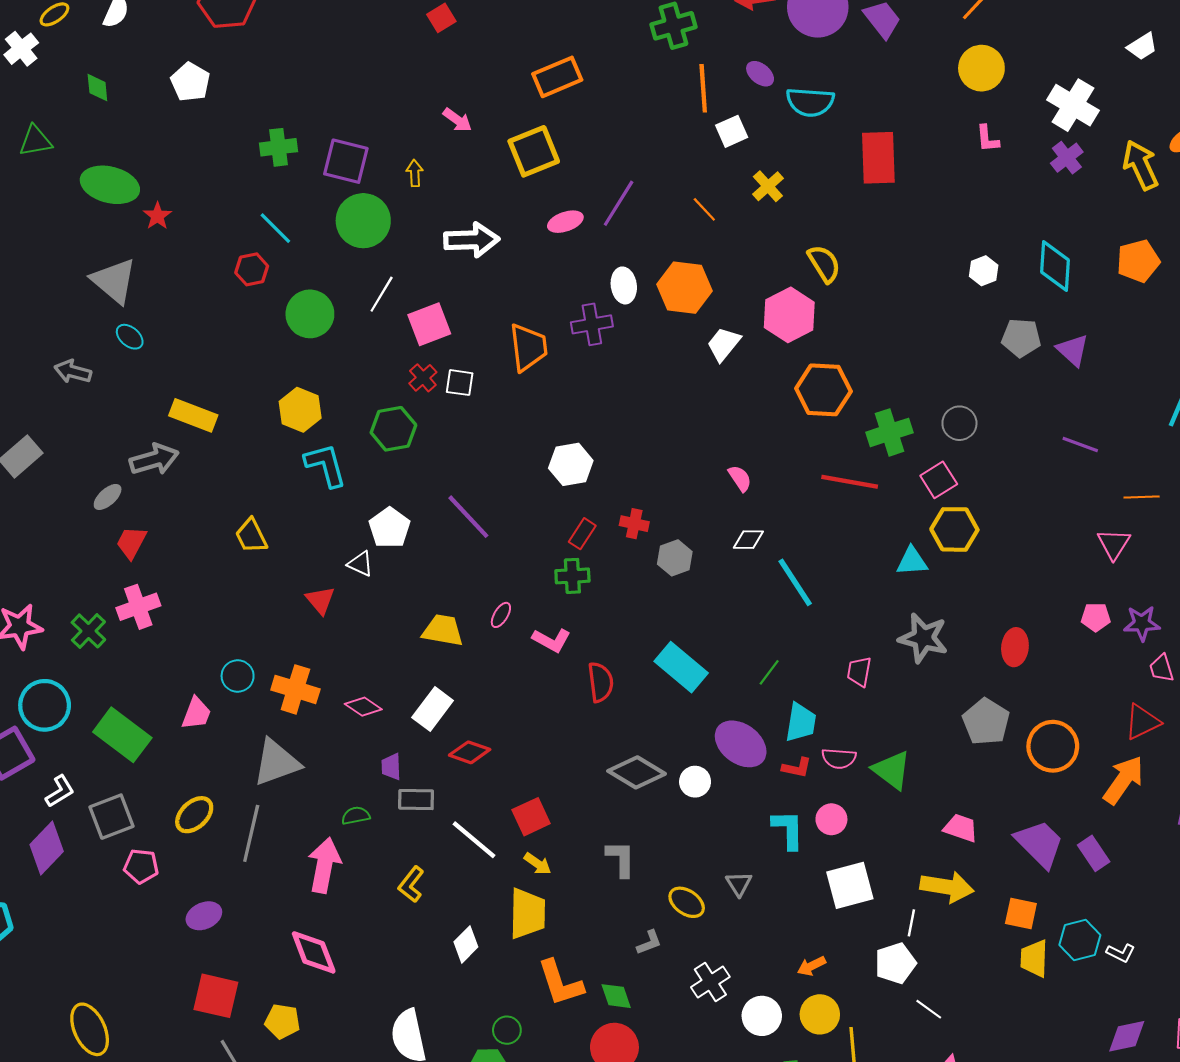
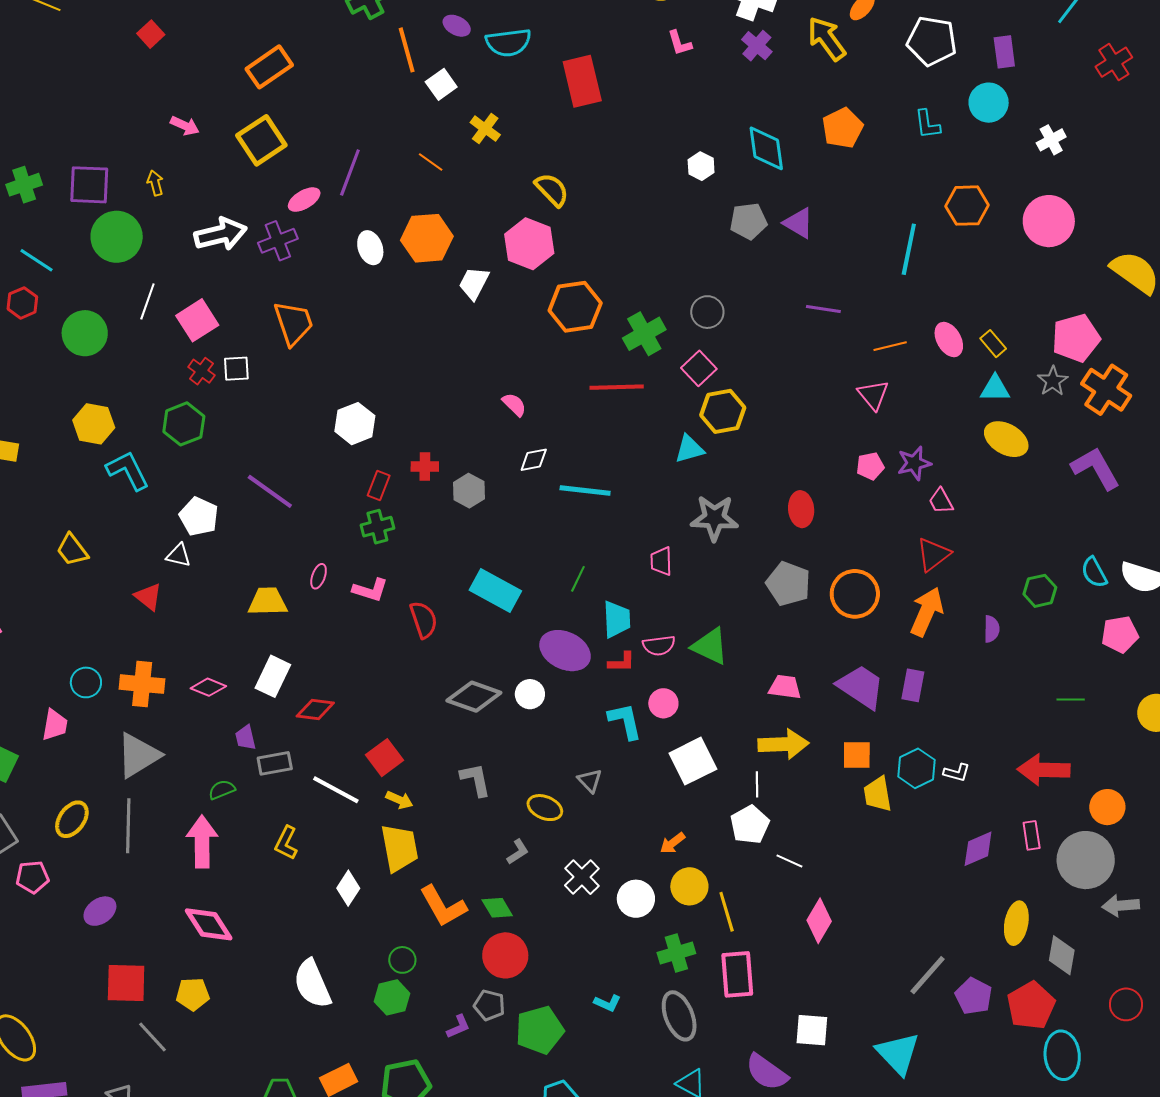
purple cross: (592, 324) -> (278, 241), moved
cyan line: (795, 582) -> (585, 491), turned -39
purple rectangle: (1094, 853) -> (913, 685), turned 56

